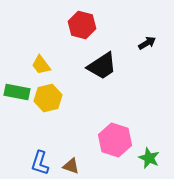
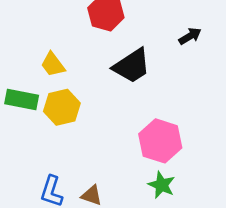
pink hexagon: (115, 140) -> (160, 141), moved
green star: (149, 158) -> (162, 185), moved

